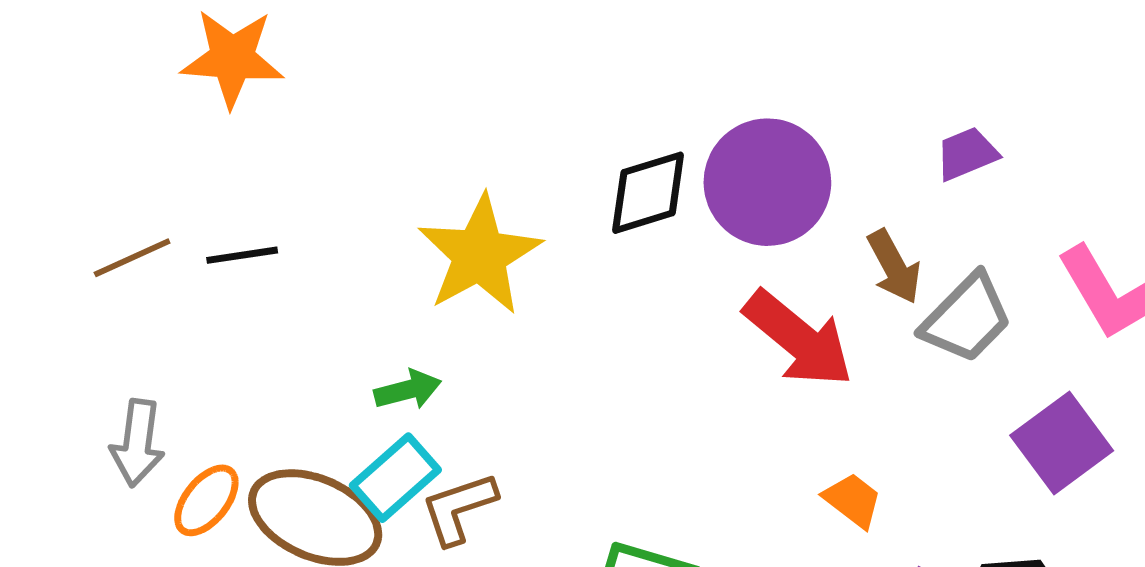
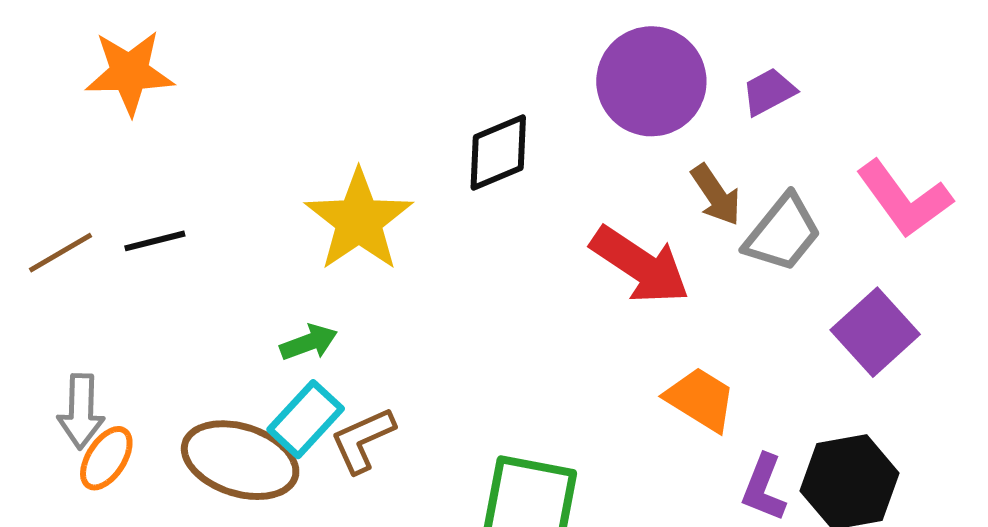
purple circle: (767, 182) -> (651, 81), moved
orange ellipse: (206, 500) -> (106, 458), moved
orange trapezoid: (853, 500) -> (700, 399), size x1.4

